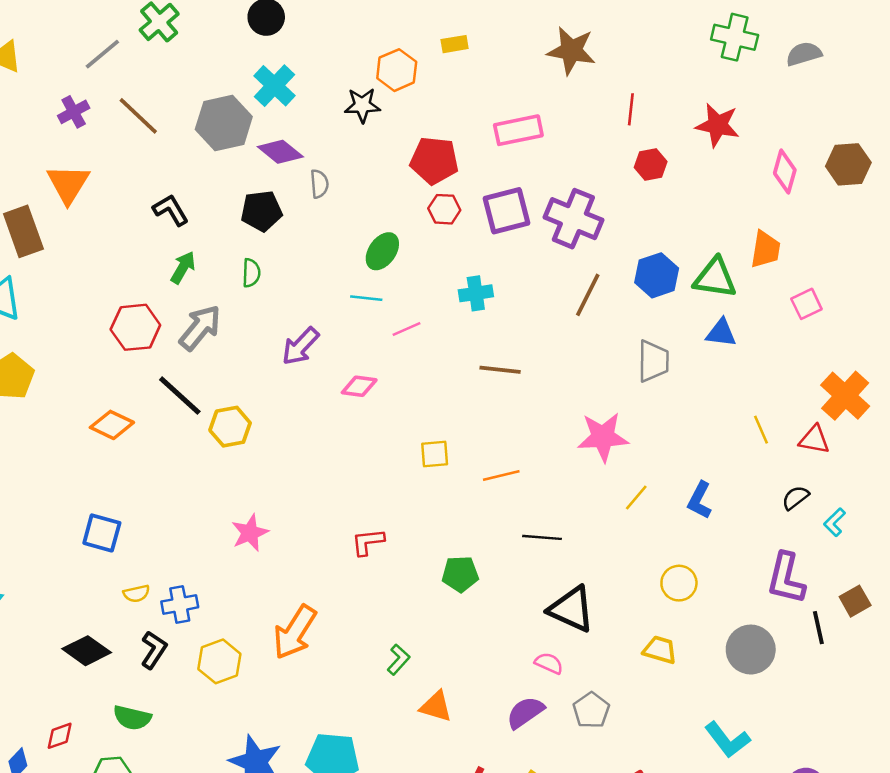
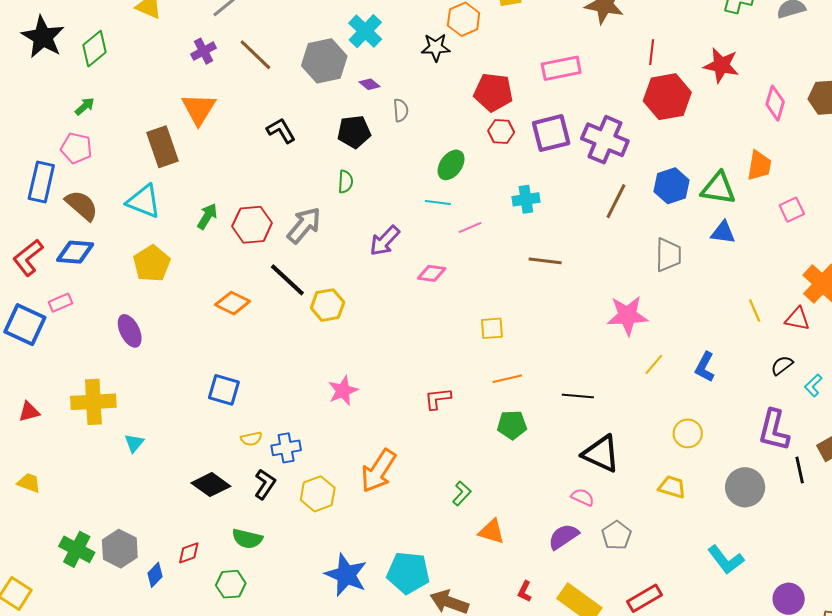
purple diamond: (280, 152) -> (370, 84), size x0.6
red hexagon: (651, 165) -> (667, 97), size x1.8
green arrow: (183, 268) -> (207, 216), moved
orange line: (501, 476) -> (507, 379), moved

